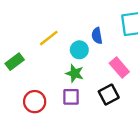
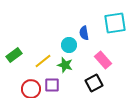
yellow line: (49, 38) -> (43, 61), moved
purple square: (71, 97) -> (52, 85), moved

